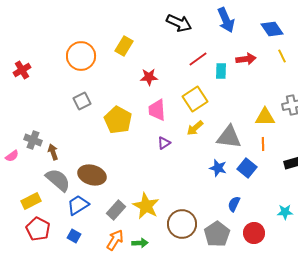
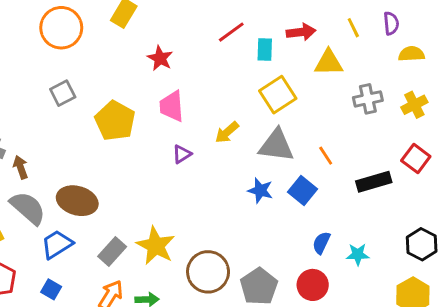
red star: (149, 77) -> (160, 58), turned 30
yellow square: (195, 99) -> (278, 95), moved
yellow triangle: (265, 117) -> (329, 63), moved
orange line: (263, 144) -> (326, 156), turned -32
blue semicircle: (234, 204) -> (321, 243), moved

